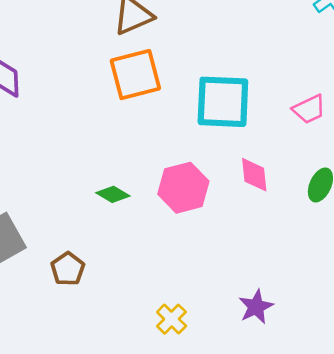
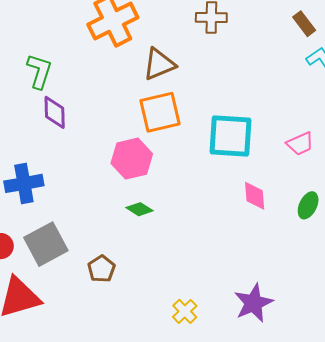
pink hexagon: (183, 188) -> (132, 159), moved
purple star: (256, 307) -> (253, 303), size x1.4

